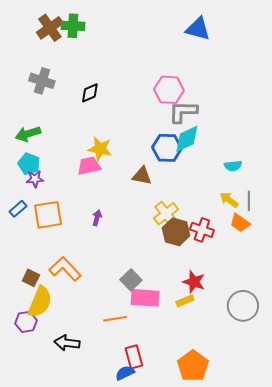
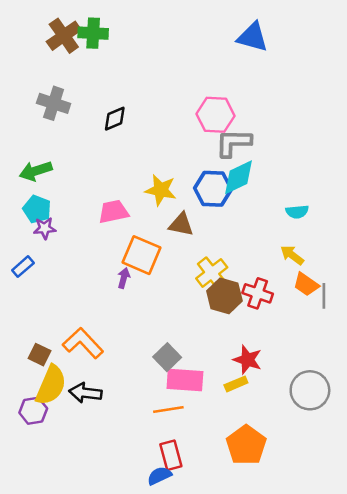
yellow star: (100, 149) -> (161, 190), moved
gray line: (249, 201) -> (324, 296), moved
orange square: (48, 215) -> (142, 255), moved, turned 32
orange line: (115, 319) -> (168, 409), moved
black arrow: (67, 343) -> (85, 393), moved
orange pentagon: (193, 366) -> (246, 445), moved

